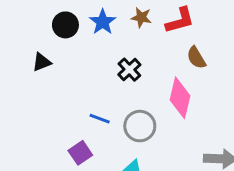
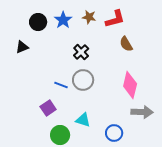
pink diamond: (180, 98) -> (130, 85), moved
gray circle: (140, 126) -> (83, 80), moved

